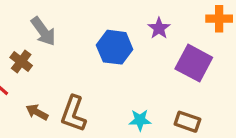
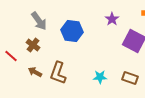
blue hexagon: (115, 47) -> (72, 31), moved
brown cross: (21, 61) -> (33, 45), moved

